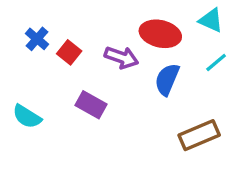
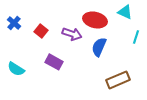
blue cross: (37, 39) -> (14, 23), moved
cyan line: (216, 63) -> (136, 37), moved, turned -32

